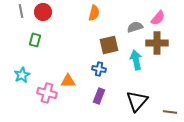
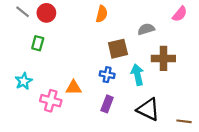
gray line: (21, 11) -> (23, 12), turned -40
pink semicircle: (158, 18) -> (180, 14), moved
brown cross: (157, 43) -> (163, 58), moved
cyan arrow: (136, 60) -> (137, 75), moved
black triangle: (137, 101) -> (148, 109), turned -45

